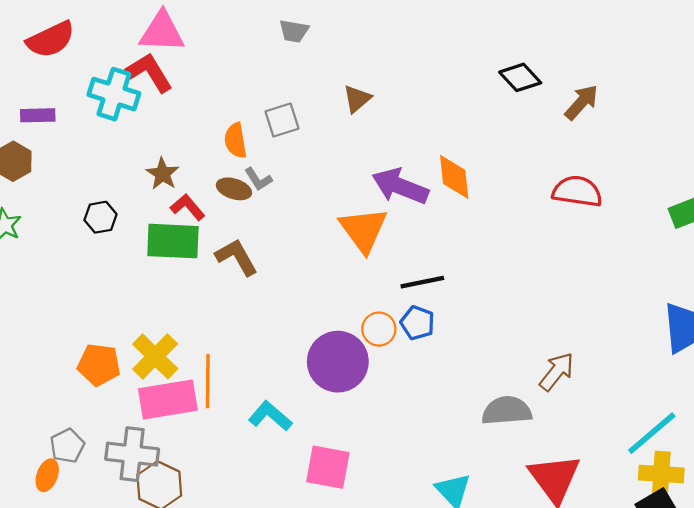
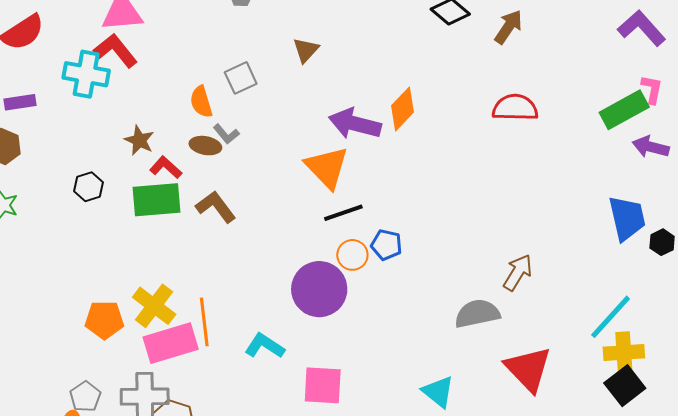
orange diamond: (454, 177) -> (402, 109), turned 57
black line: (422, 282) -> (343, 213), moved

